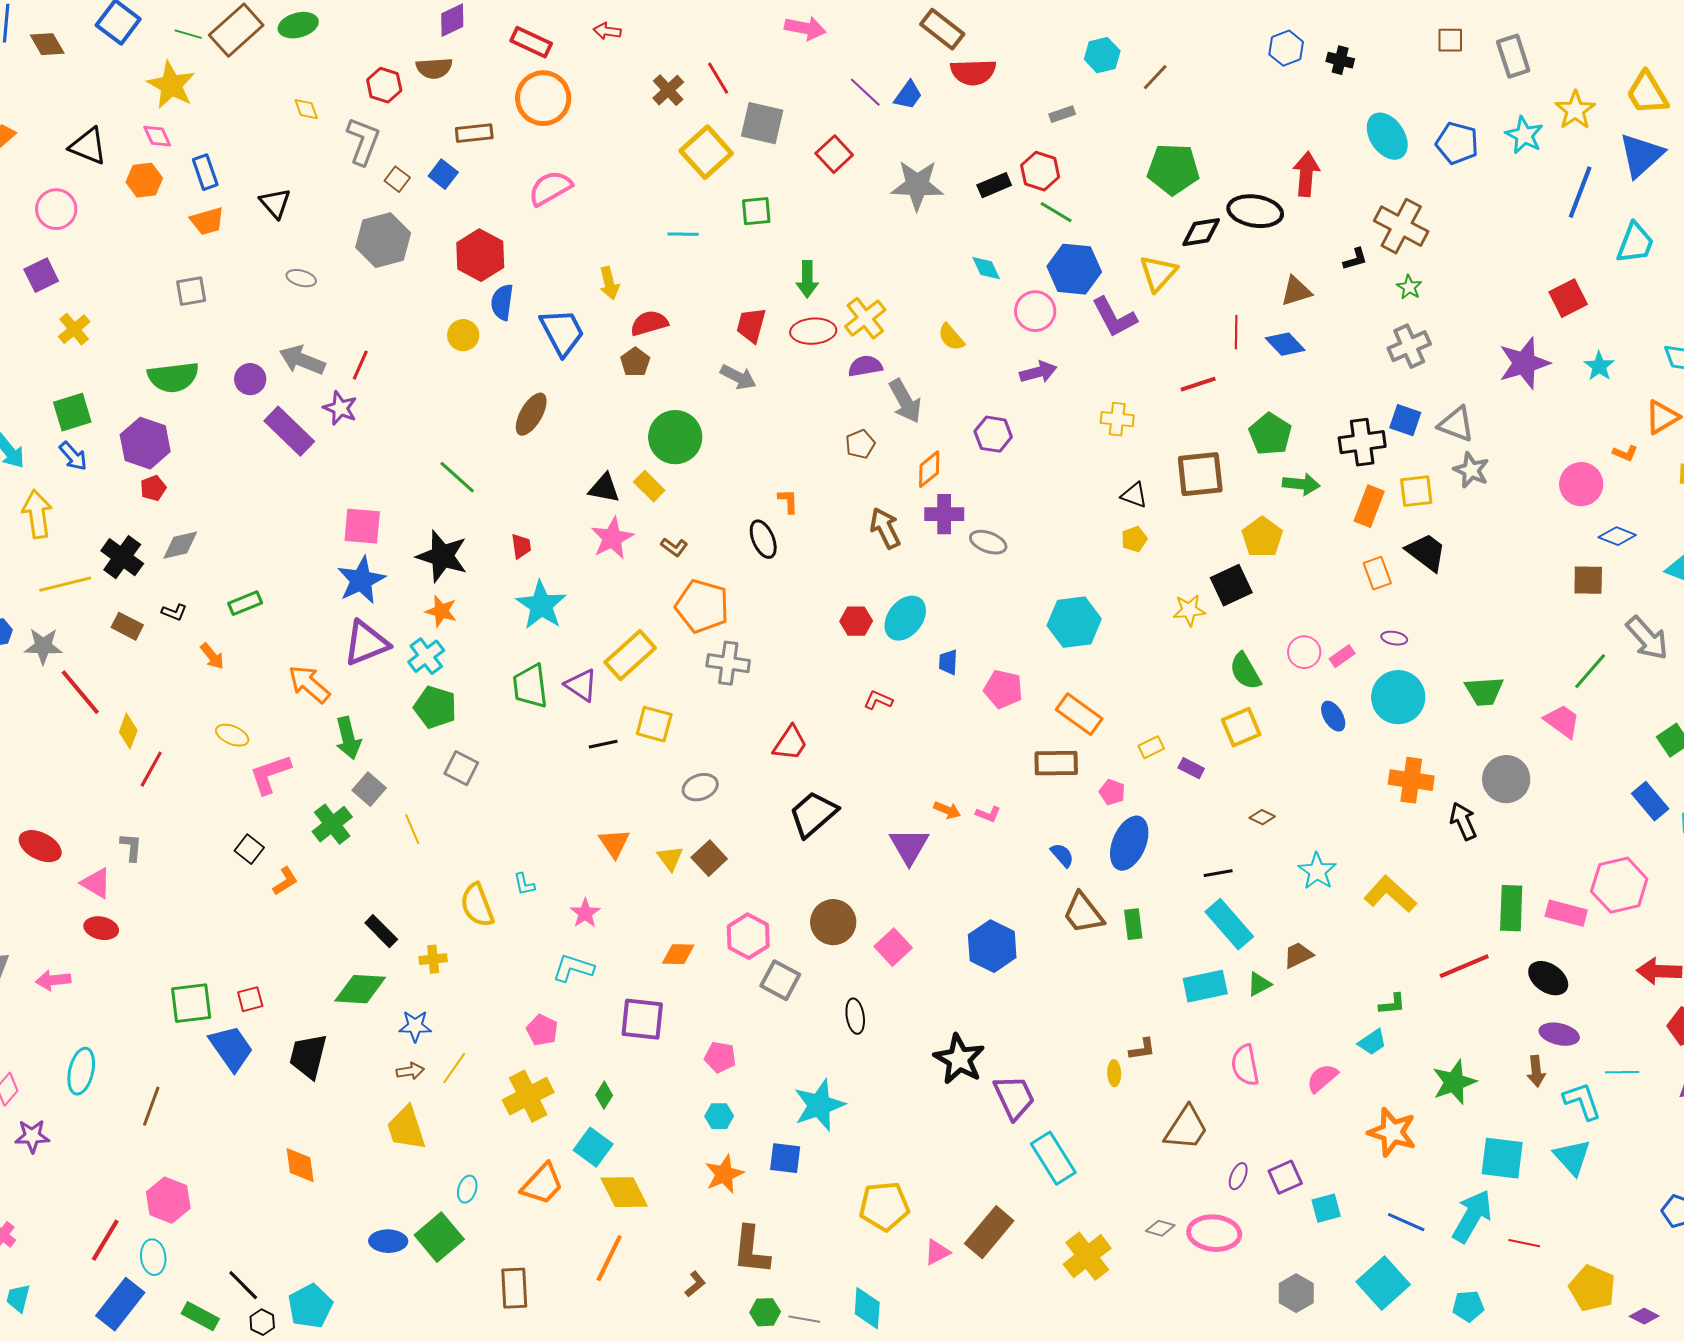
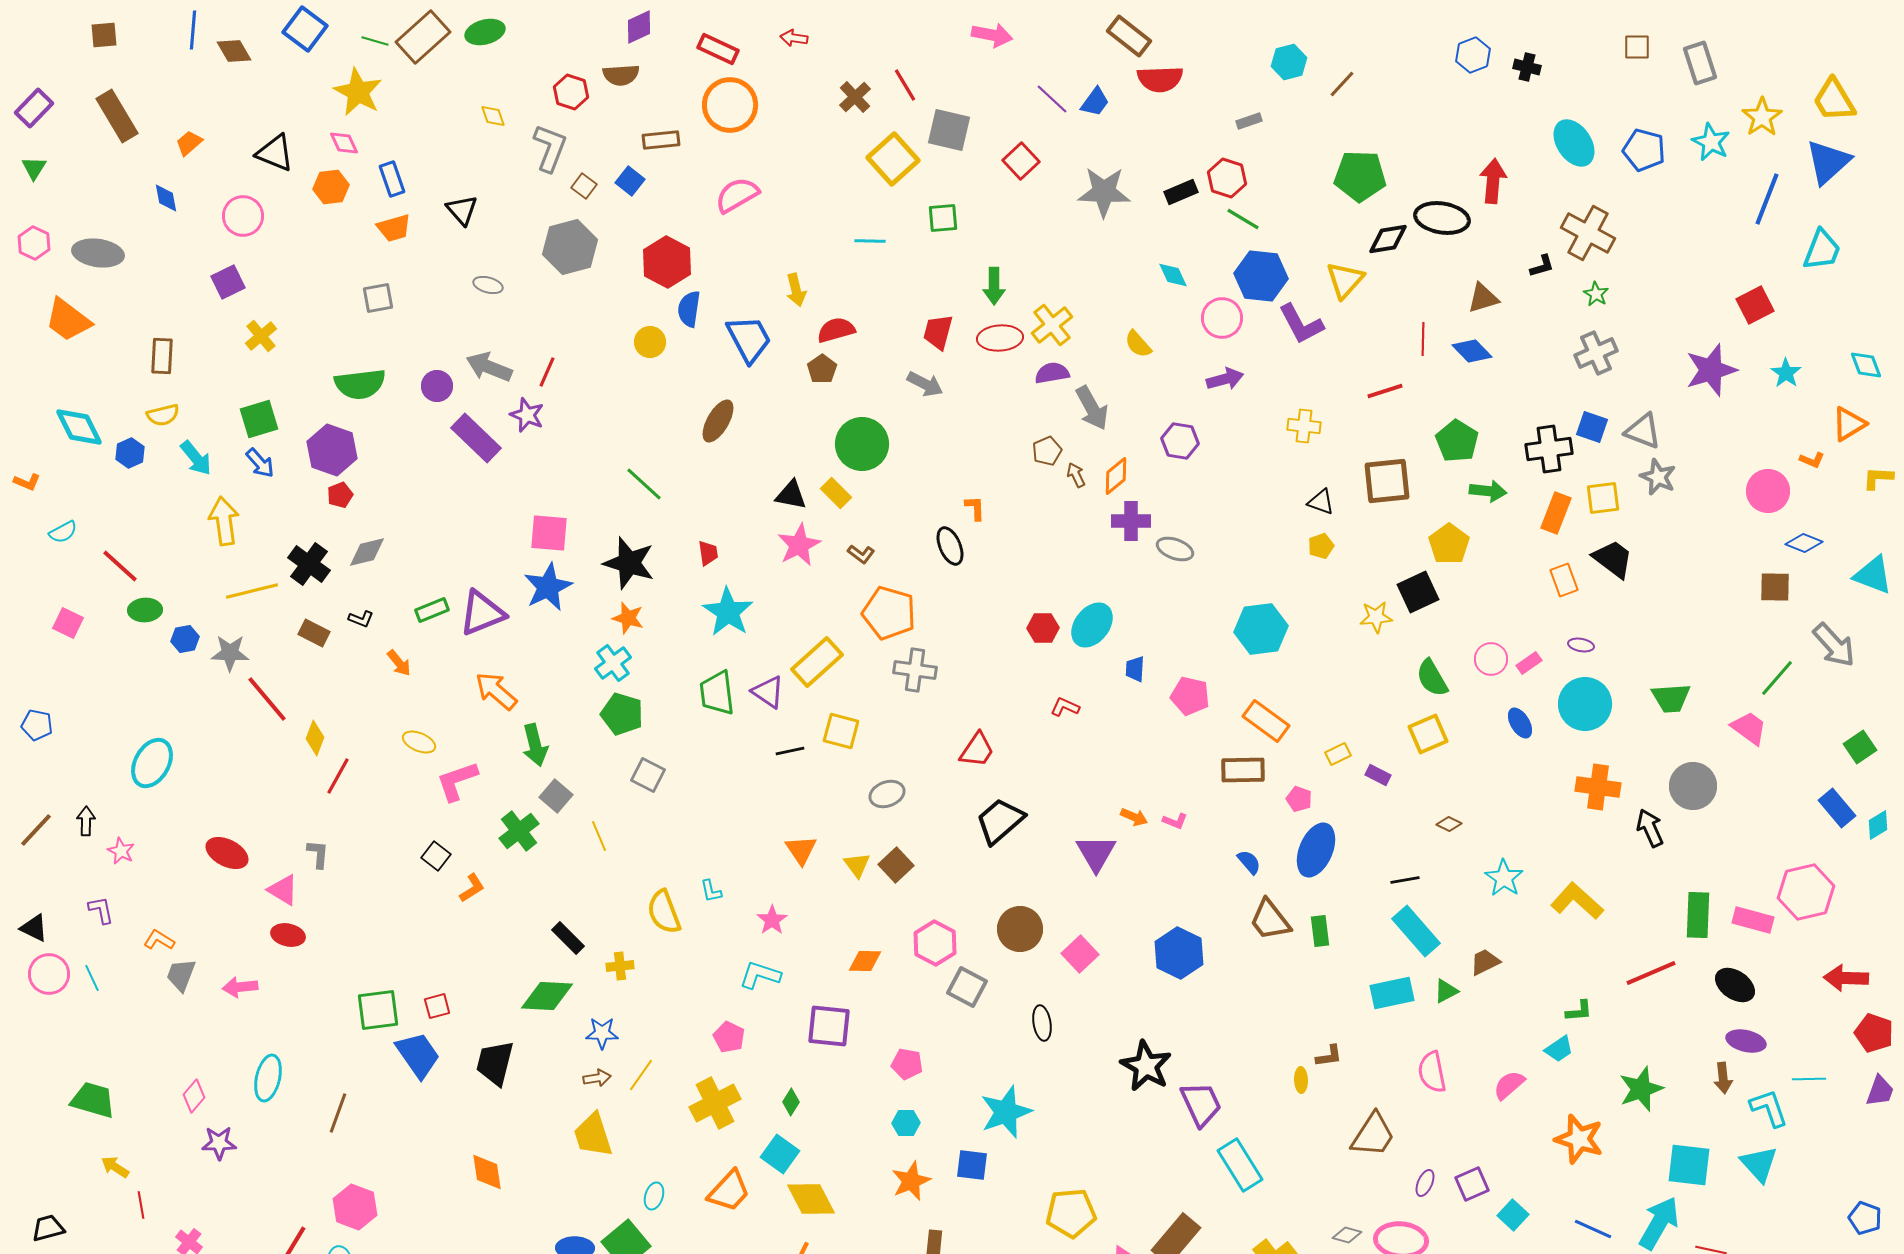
brown arrow: (885, 528) -> (1076, 475), moved, size x0.6
purple triangle: (366, 643) -> (482, 613), moved
cyan square: (1326, 1208) -> (1513, 1215), turned -32

